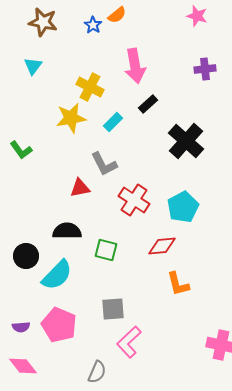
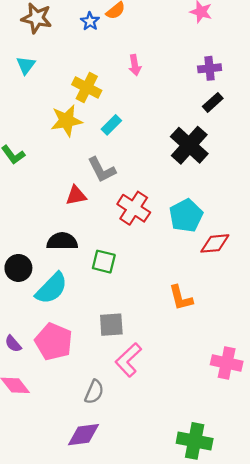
pink arrow: (135, 66) -> (135, 65), size x0.6
black rectangle: (148, 104) -> (213, 102), moved
red diamond: (162, 246) -> (215, 243), moved
purple semicircle: (21, 327) -> (13, 344), turned 54

